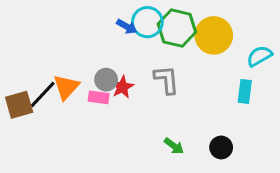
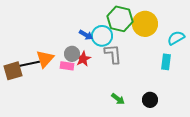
cyan circle: (147, 22) -> (102, 36), moved
blue arrow: (127, 27) -> (86, 35), moved
black line: (43, 94) -> (29, 64), turned 35

